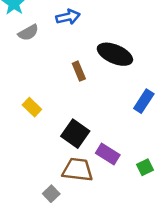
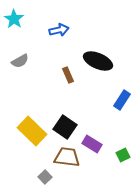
gray semicircle: (28, 33) -> (20, 61), moved
yellow rectangle: (32, 107) -> (32, 131), moved, size x1.8

